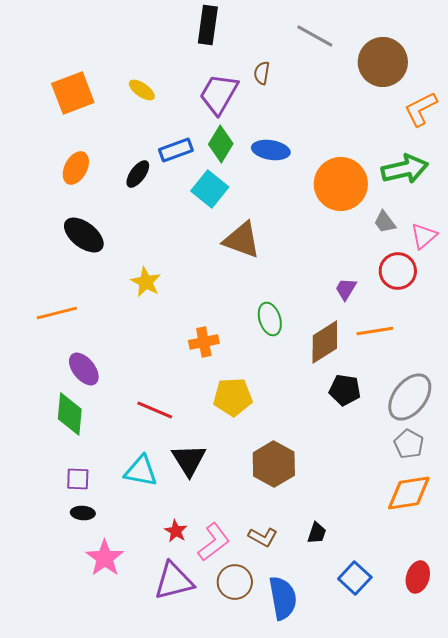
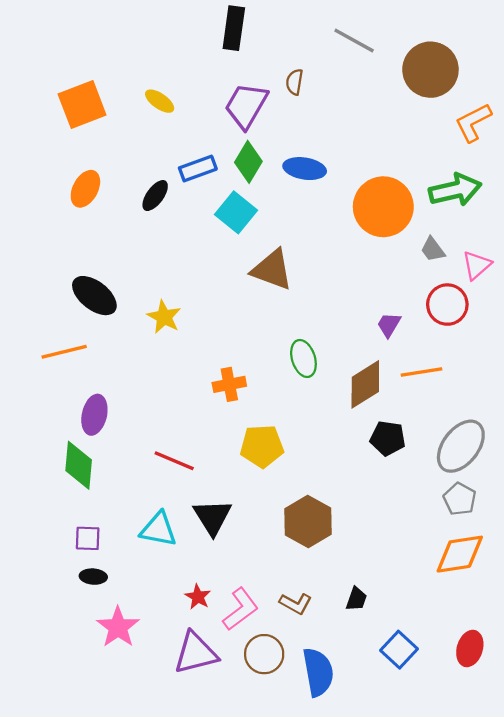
black ellipse: (84, 235) -> (94, 296), moved
purple ellipse: (84, 369) -> (94, 415), turned 52

